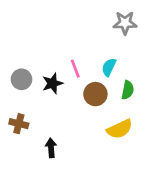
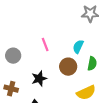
pink line: (75, 69) -> (45, 45), moved
black star: (52, 83) -> (39, 79), moved

